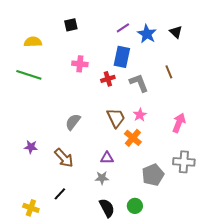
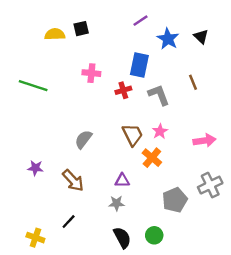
purple line: (123, 28) -> (141, 21), moved
yellow semicircle: (33, 42) -> (55, 34), moved
pink arrow: (179, 123) -> (204, 140), turned 60
gray cross: (184, 162) -> (210, 185), turned -30

